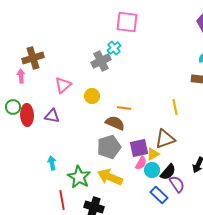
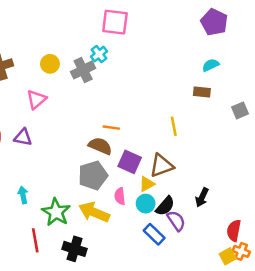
yellow circle: (92, 96) -> (50, 64), moved
purple square: (139, 148) -> (130, 162), moved, turned 36
pink semicircle: (141, 163) -> (120, 196), moved, turned 144

